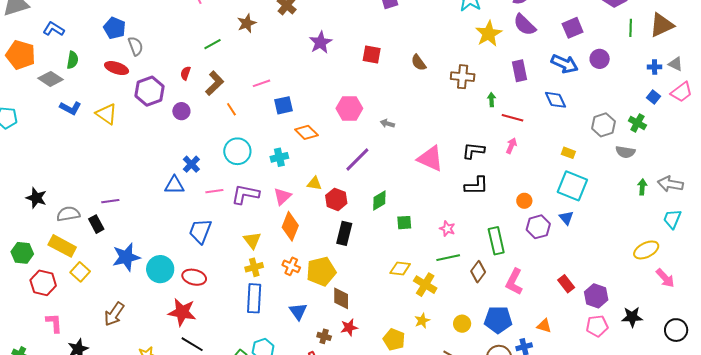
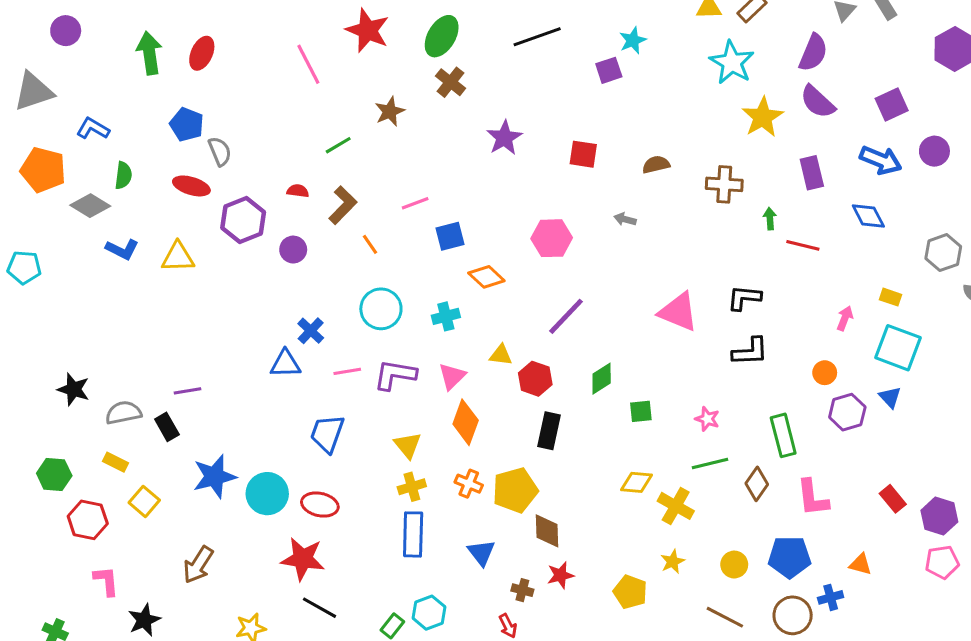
brown semicircle: (419, 63) -> (656, 165), turned 114
red semicircle: (186, 73) -> (298, 191), turned 80
yellow triangle: (106, 114) -> (178, 257), turned -35
gray arrow: (387, 124) -> (625, 219), moved
pink arrow: (511, 146) -> (845, 318), moved
yellow rectangle: (62, 246) -> (115, 462), size x0.6
pink L-shape: (514, 282) -> (813, 498), turned -32

